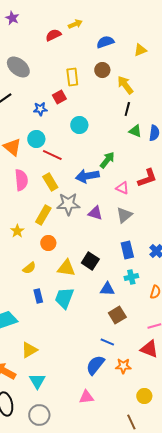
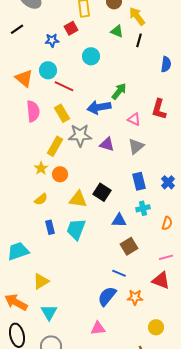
green triangle: (135, 131) -> (117, 31), moved
red L-shape: (147, 178) -> (159, 109), turned 125
yellow star: (17, 231) -> (41, 168), moved

